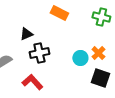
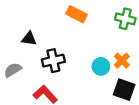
black triangle: (26, 34) -> (29, 39), moved, turned 32

